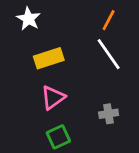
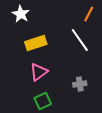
orange line: (109, 20) -> (89, 14), moved

